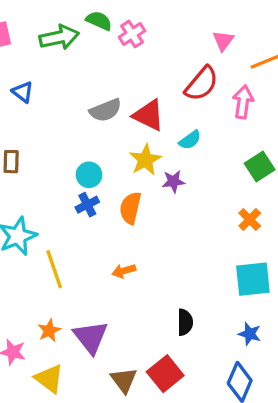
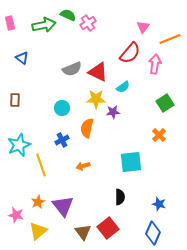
yellow star: (145, 160) -> (96, 99), turned 30
blue cross: (87, 205) -> (62, 140), moved
cyan square: (253, 279) -> (131, 162), moved
yellow triangle: (49, 379) -> (38, 231), turned 42

